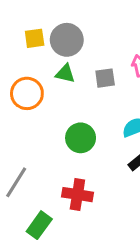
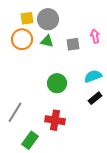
orange circle: (27, 93) -> (22, 39), moved

